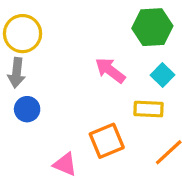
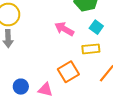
blue circle: (27, 109) -> (21, 87), moved

